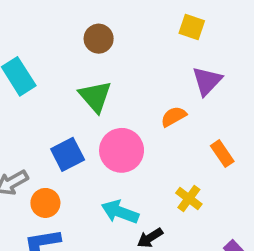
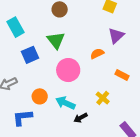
blue square: (68, 154) -> (30, 55), moved
orange rectangle: (222, 154) -> (122, 75), turned -32
orange circle: (45, 203) -> (40, 96), moved

